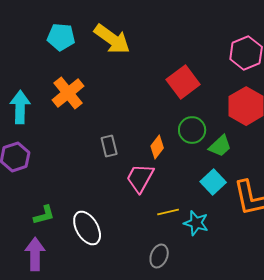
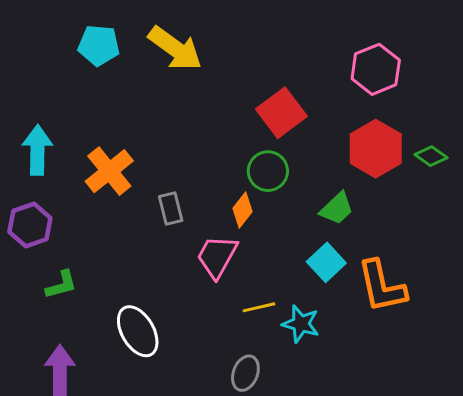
orange cross: (68, 93) -> (109, 171), moved
green circle: (192, 130) -> (268, 171), moved
green L-shape: (44, 215) -> (61, 285), moved

